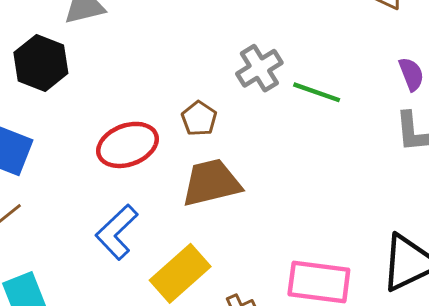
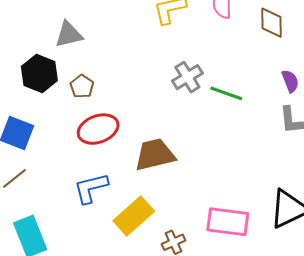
brown pentagon: (199, 119) -> (82, 86), moved
blue L-shape: (117, 232) -> (91, 188), turned 30

